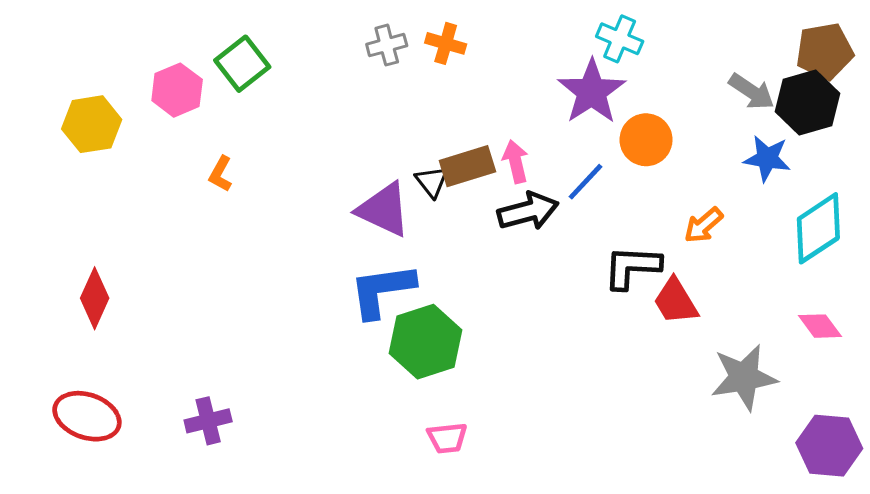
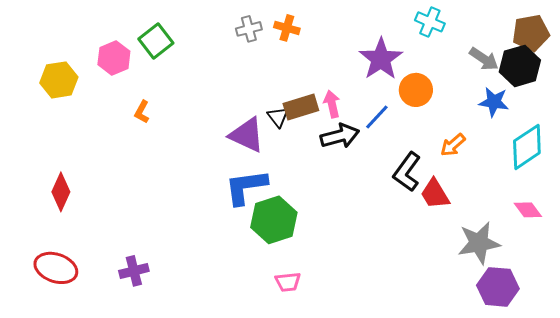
cyan cross: (620, 39) -> (430, 22), moved
black L-shape: (632, 267) -> (407, 172), turned -57
purple hexagon: (829, 446) -> (498, 287), moved

